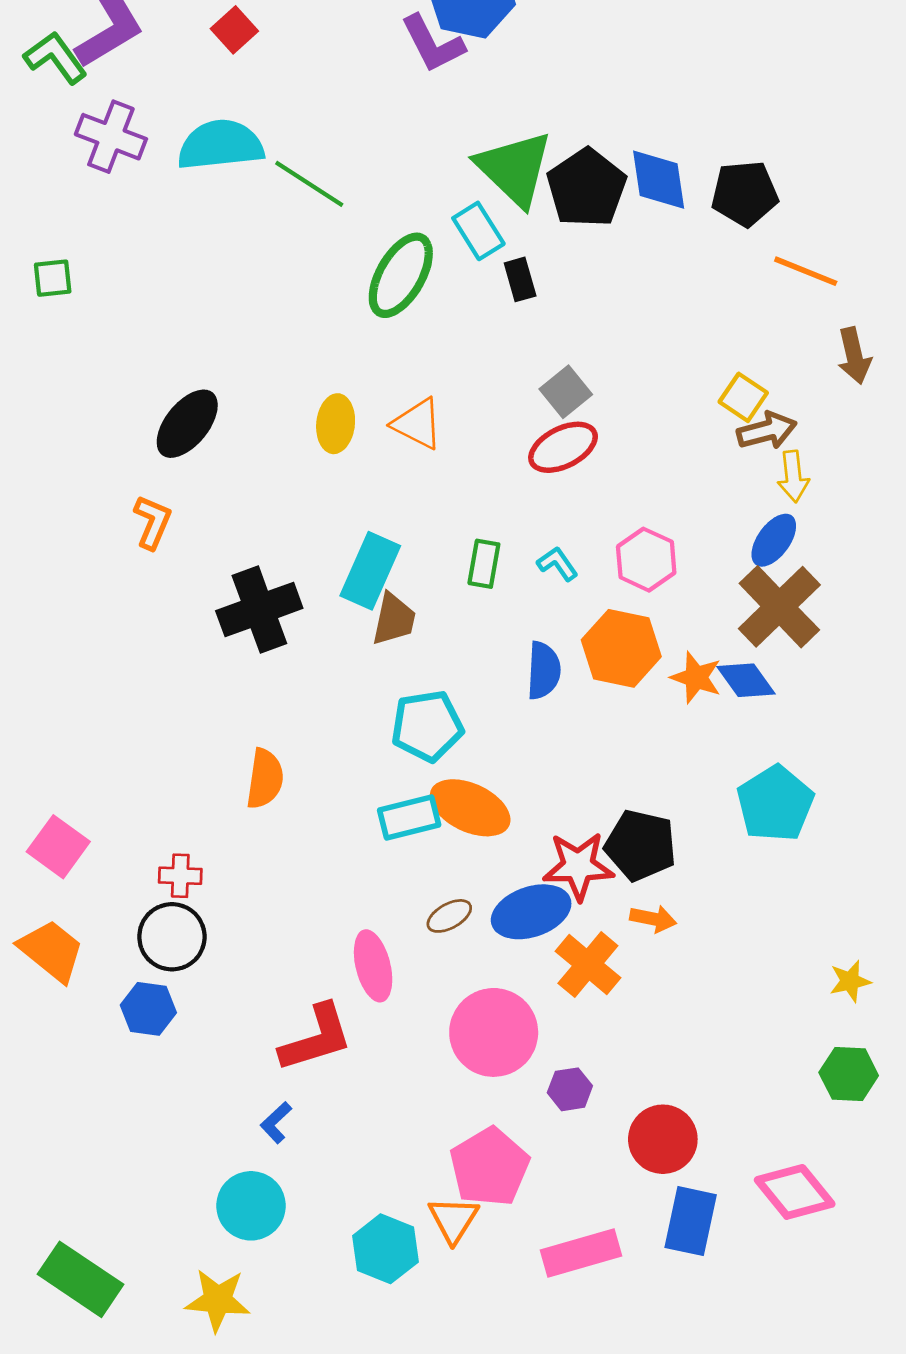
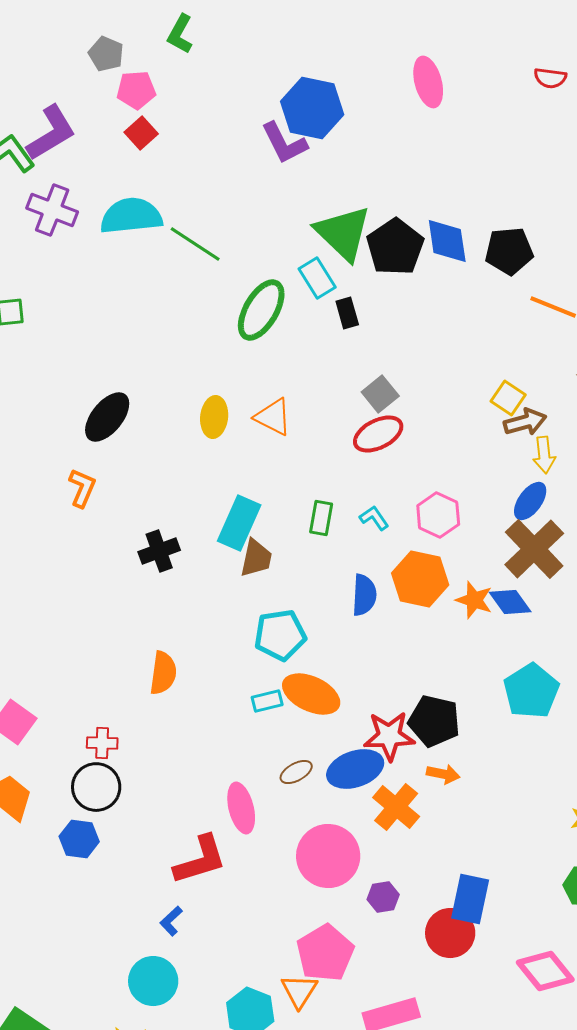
black cross: (259, 610) -> (159, 551), size x0.7
cyan rectangle: (409, 818) -> (267, 701), size x0.7
blue rectangle: (691, 1221) -> (470, 899), moved

